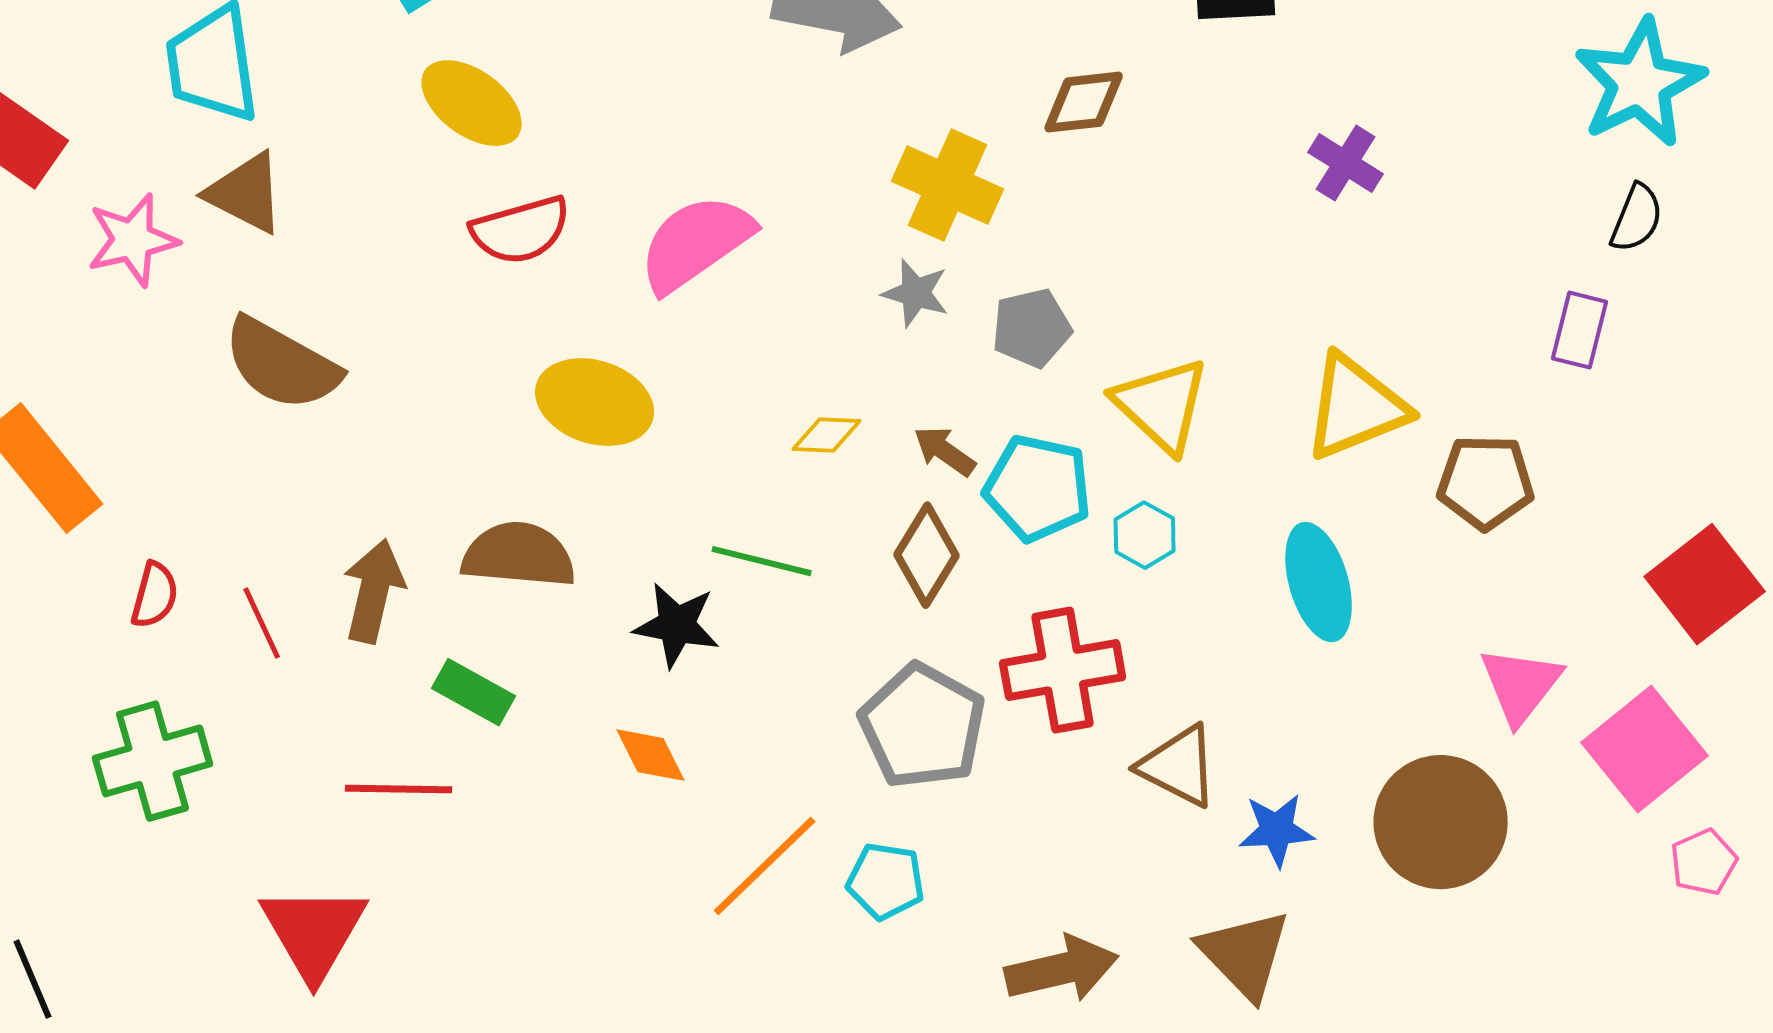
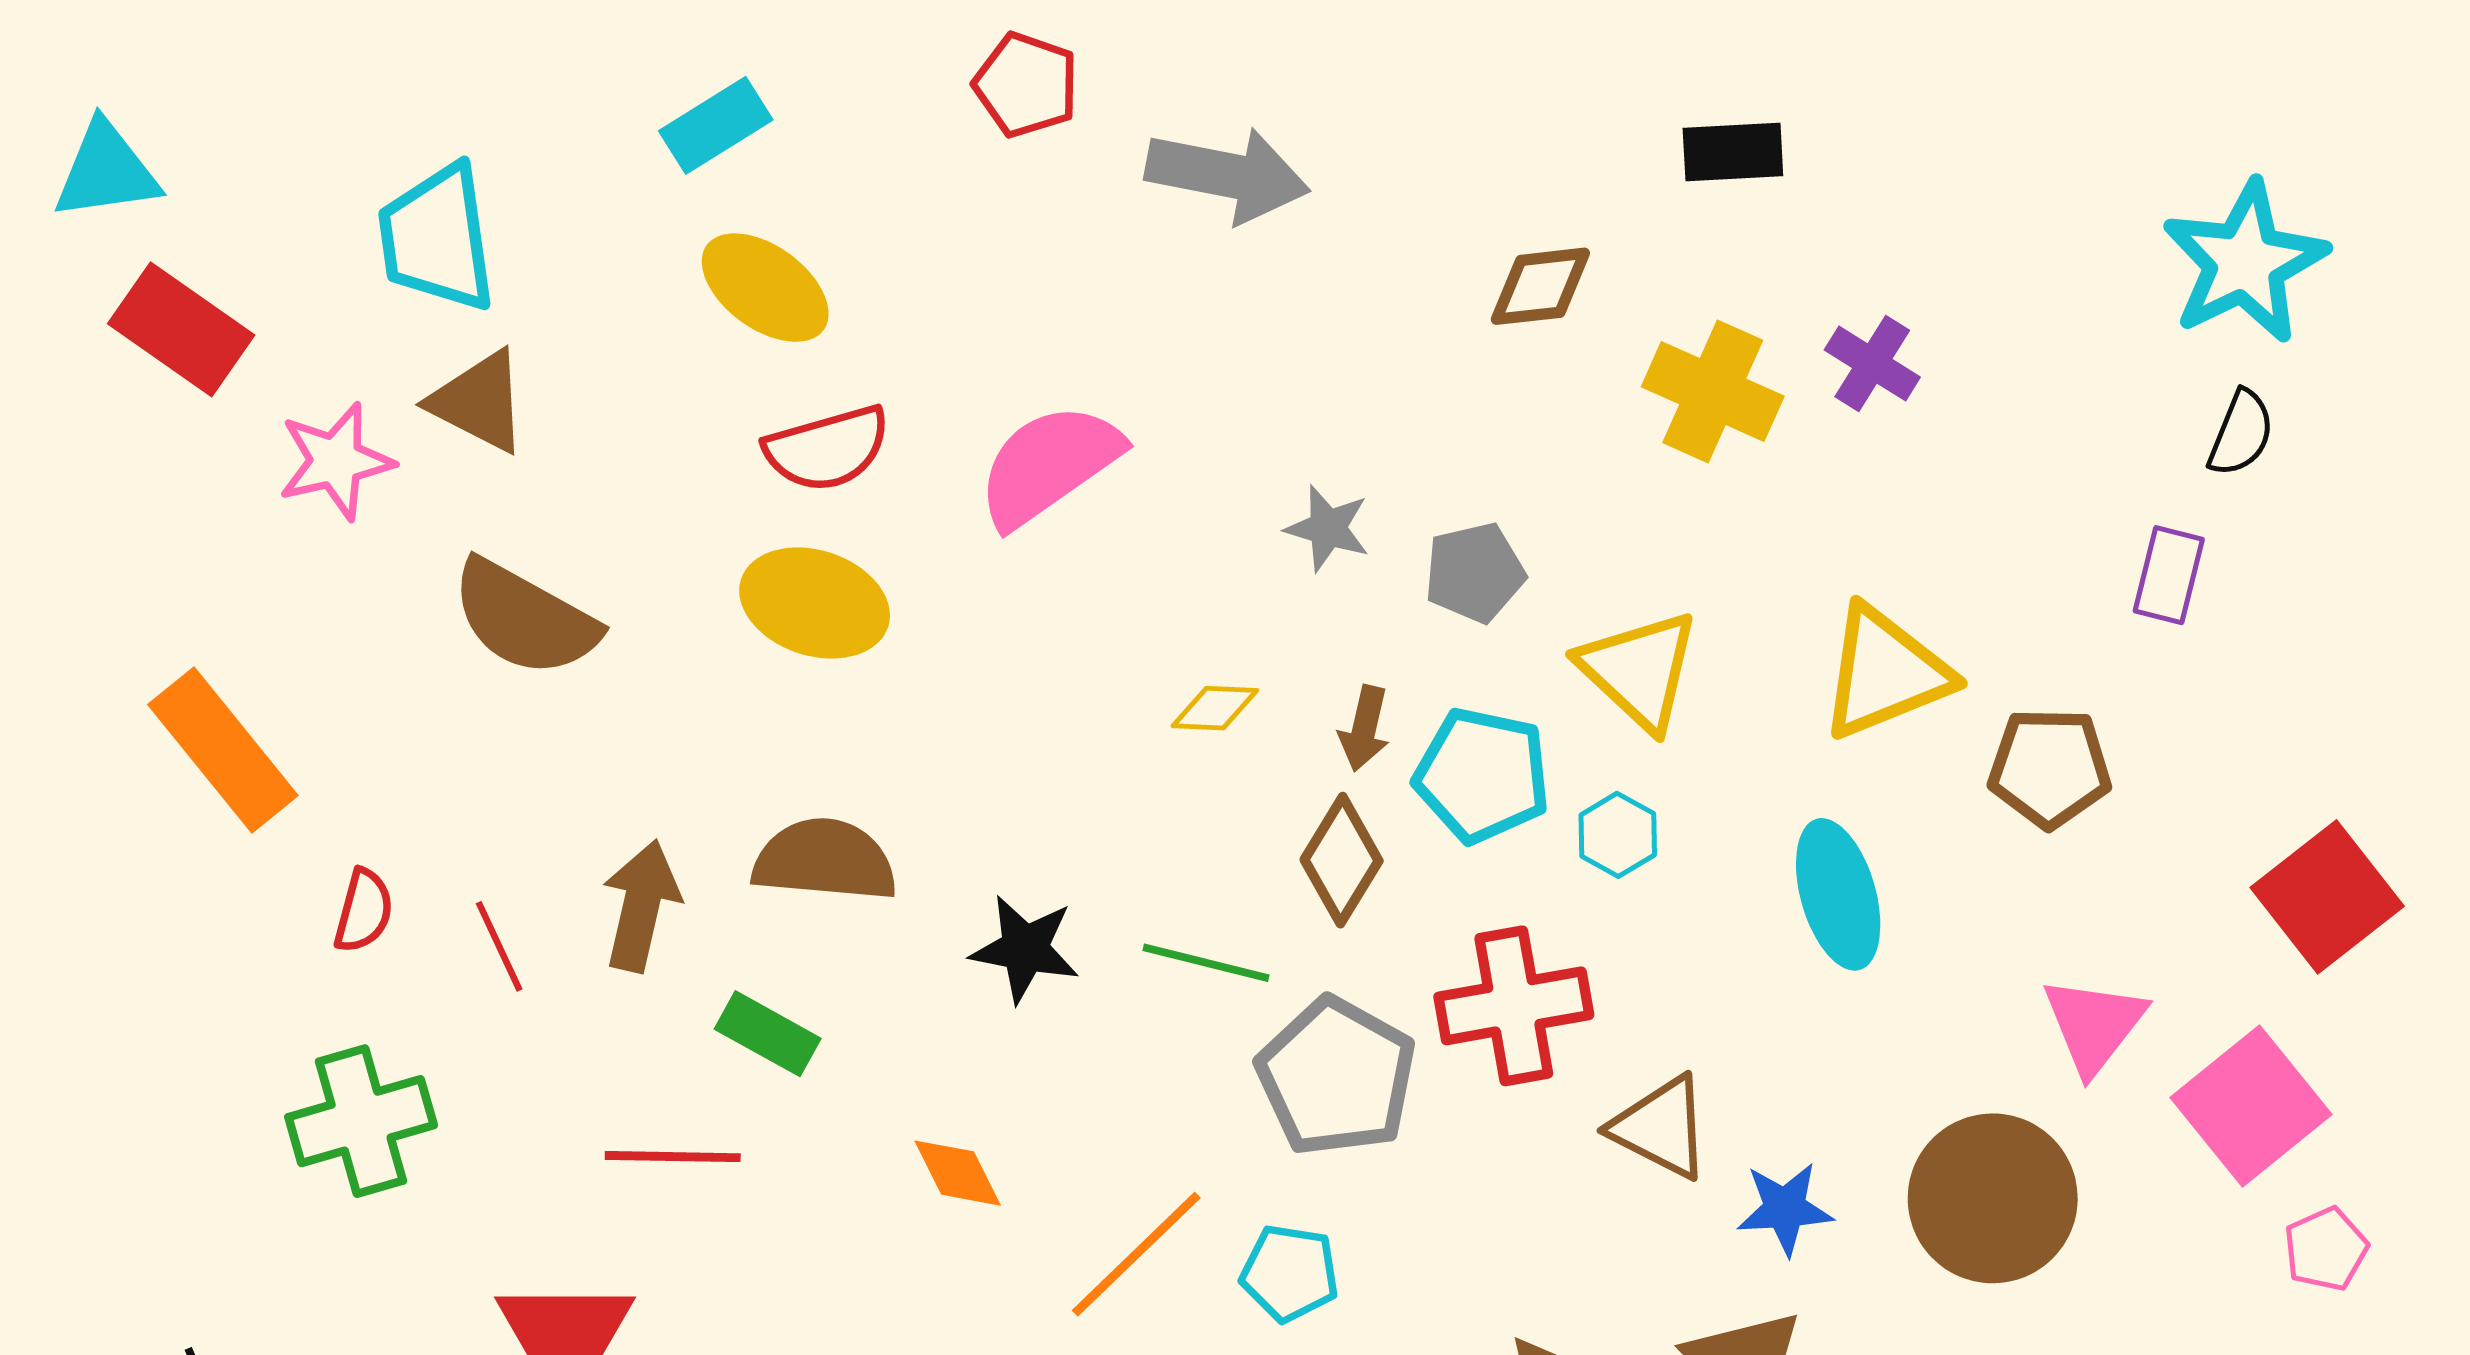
yellow cross: (948, 185) -> (1713, 391), moved
yellow ellipse: (595, 402) -> (815, 603), moved
brown arrow: (945, 451) -> (1364, 728), turned -112
green line: (762, 561) -> (1206, 963), moved
orange diamond: (651, 755) -> (958, 1173), moved

